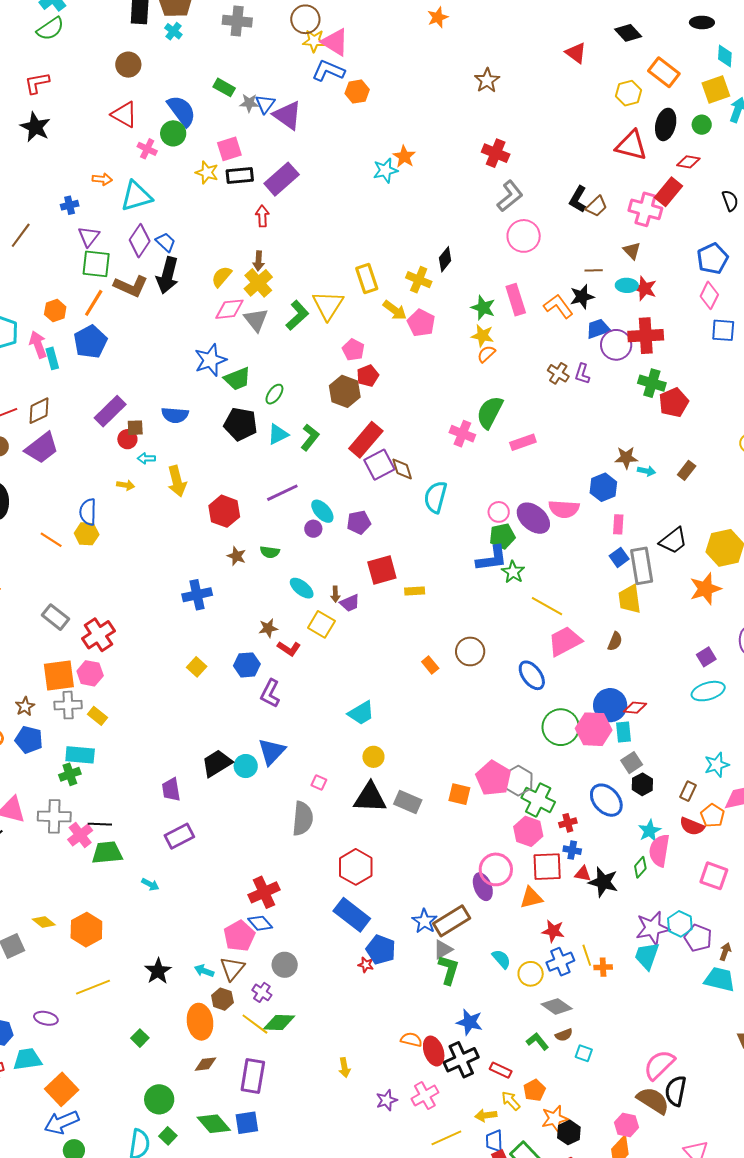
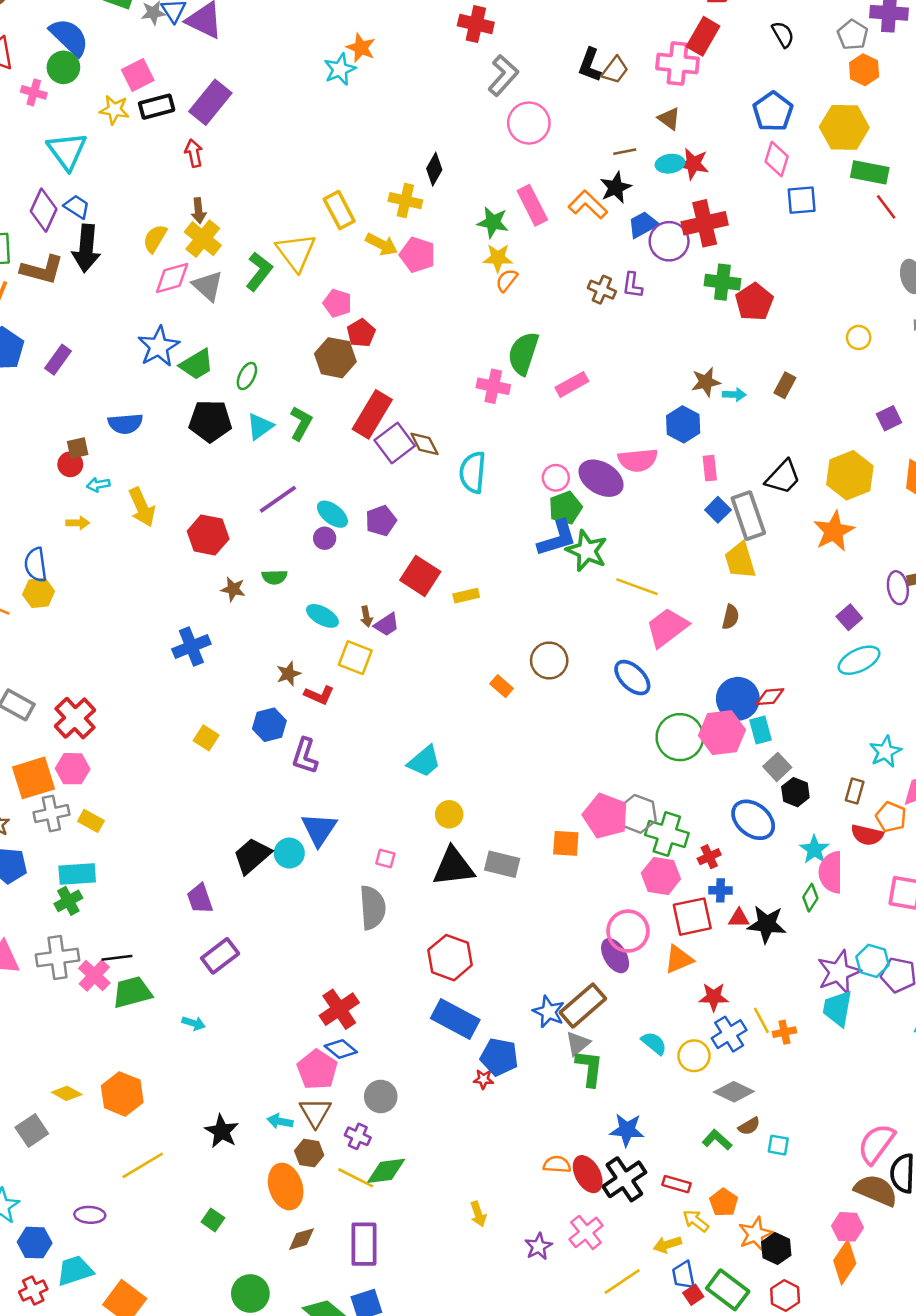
cyan triangle: (136, 196) -> (67, 151), moved, turned -40
purple rectangle: (110, 411) -> (58, 360), moved, size x0.7
red square: (382, 570) -> (420, 576), turned -32
green star: (513, 572) -> (587, 551), size x1.4

